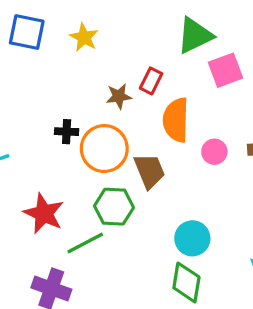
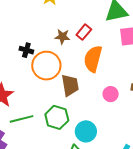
pink circle: (214, 152) -> (111, 94), moved
green hexagon: (114, 207) -> (57, 117), moved

